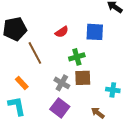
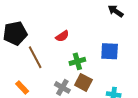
blue square: (95, 32) -> (110, 51), moved
brown square: (83, 78) -> (83, 82), turned 30

